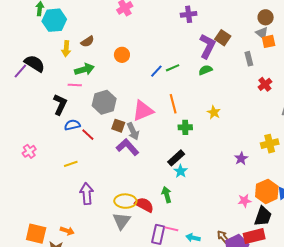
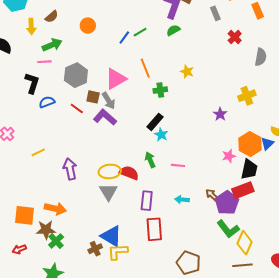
red line: (88, 135) -> (77, 109), moved
yellow line: (71, 164) -> (38, 152), moved
pink line: (171, 229) -> (178, 165), moved
orange arrow: (67, 231) -> (55, 209), size x1.5

